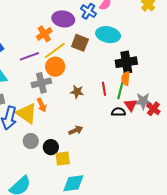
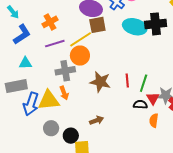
orange cross: (44, 34) -> (50, 22), moved
brown square: (80, 43) -> (97, 25), moved, turned -36
black cross: (126, 62) -> (156, 24), moved
orange semicircle: (126, 78) -> (154, 120), moved
brown star: (77, 92) -> (100, 82), size x1.5
yellow triangle: (27, 113) -> (49, 100), turned -45

